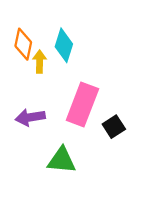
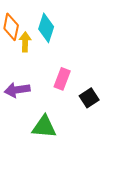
pink rectangle: (82, 105) -> (62, 79), size x0.6

